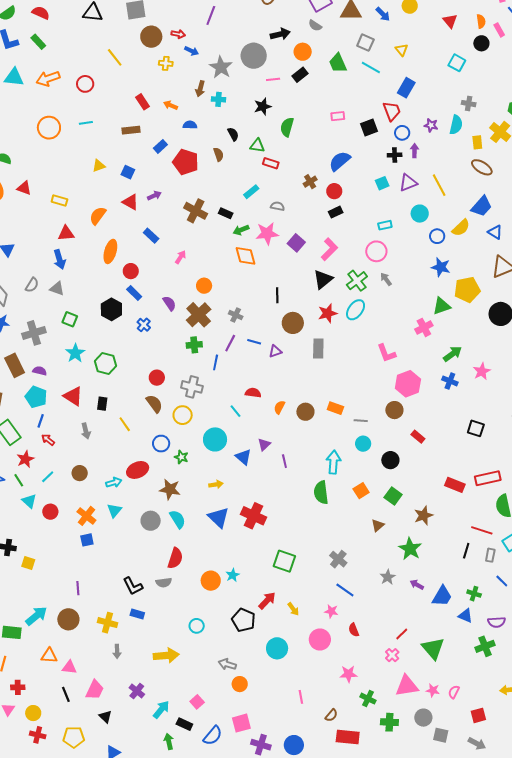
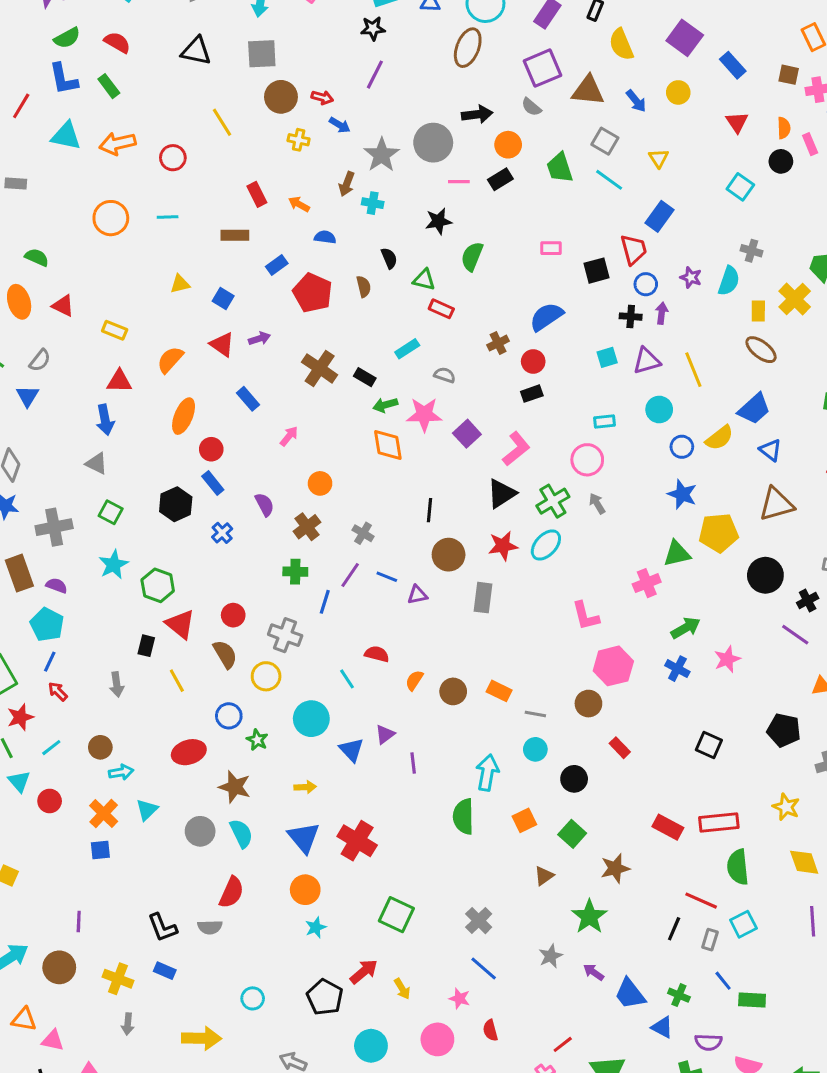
gray semicircle: (32, 285) -> (40, 360), moved
brown cross: (199, 315) -> (307, 527), size x0.7
red triangle: (73, 396) -> (180, 624), moved
cyan arrow: (114, 482) -> (121, 772), moved
orange circle: (211, 581) -> (305, 890), moved
blue trapezoid: (442, 596) -> (630, 994), turned 105

